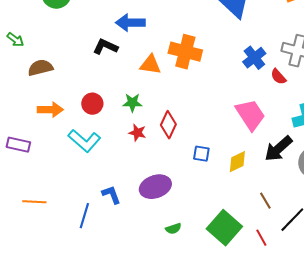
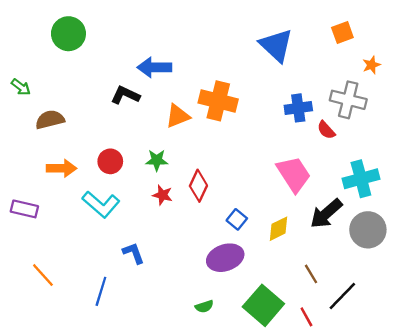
blue cross: (254, 58) -> (298, 108), turned 30
orange triangle: (150, 65) -> (178, 116), turned -30
blue square: (201, 154) -> (237, 219), turned 30
purple ellipse: (155, 187) -> (225, 258), moved
blue L-shape: (111, 195) -> (133, 253), moved
orange line: (34, 202) -> (43, 275), turned 45

